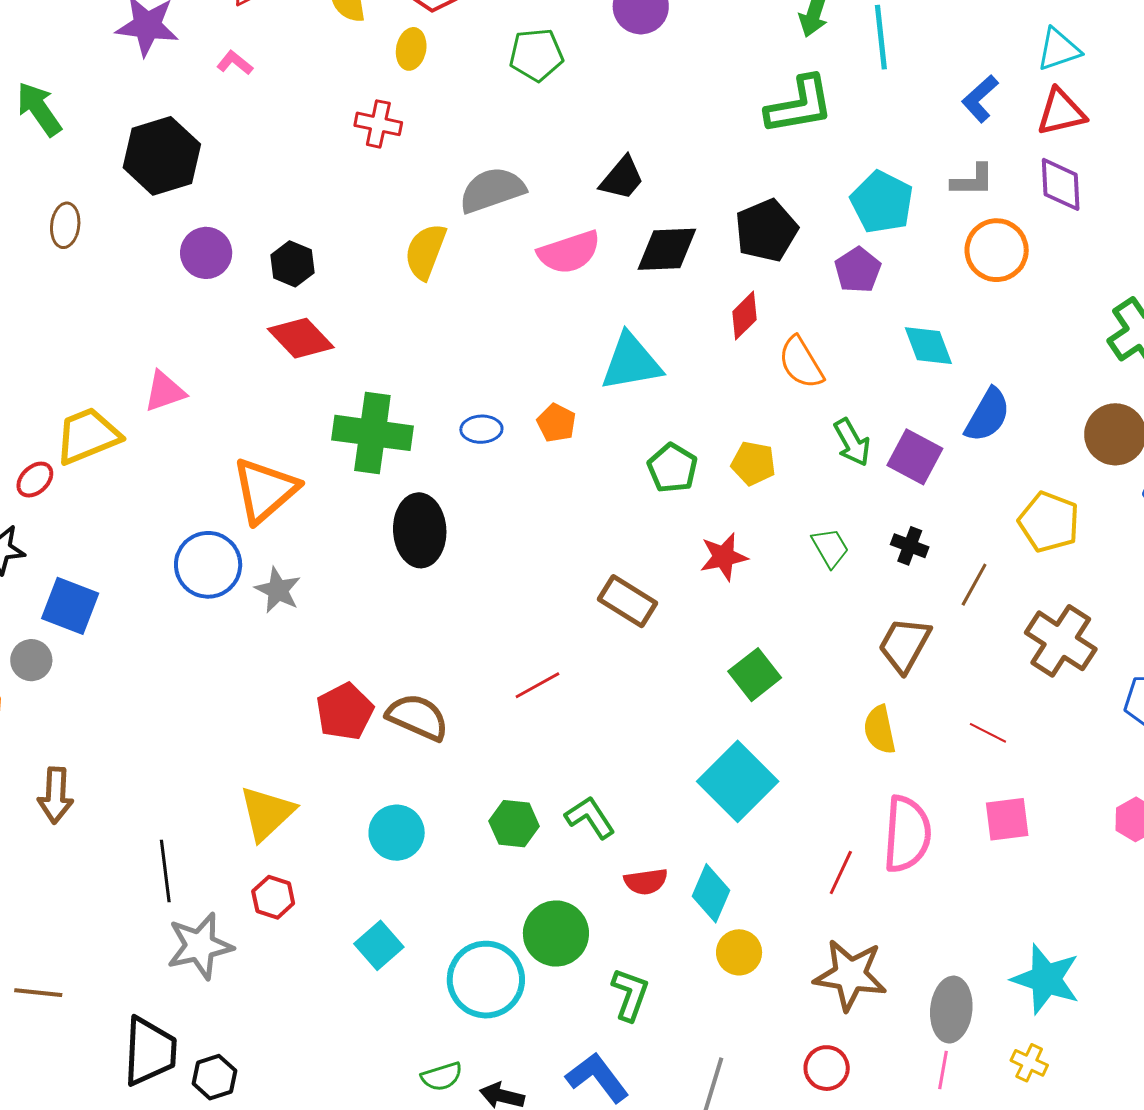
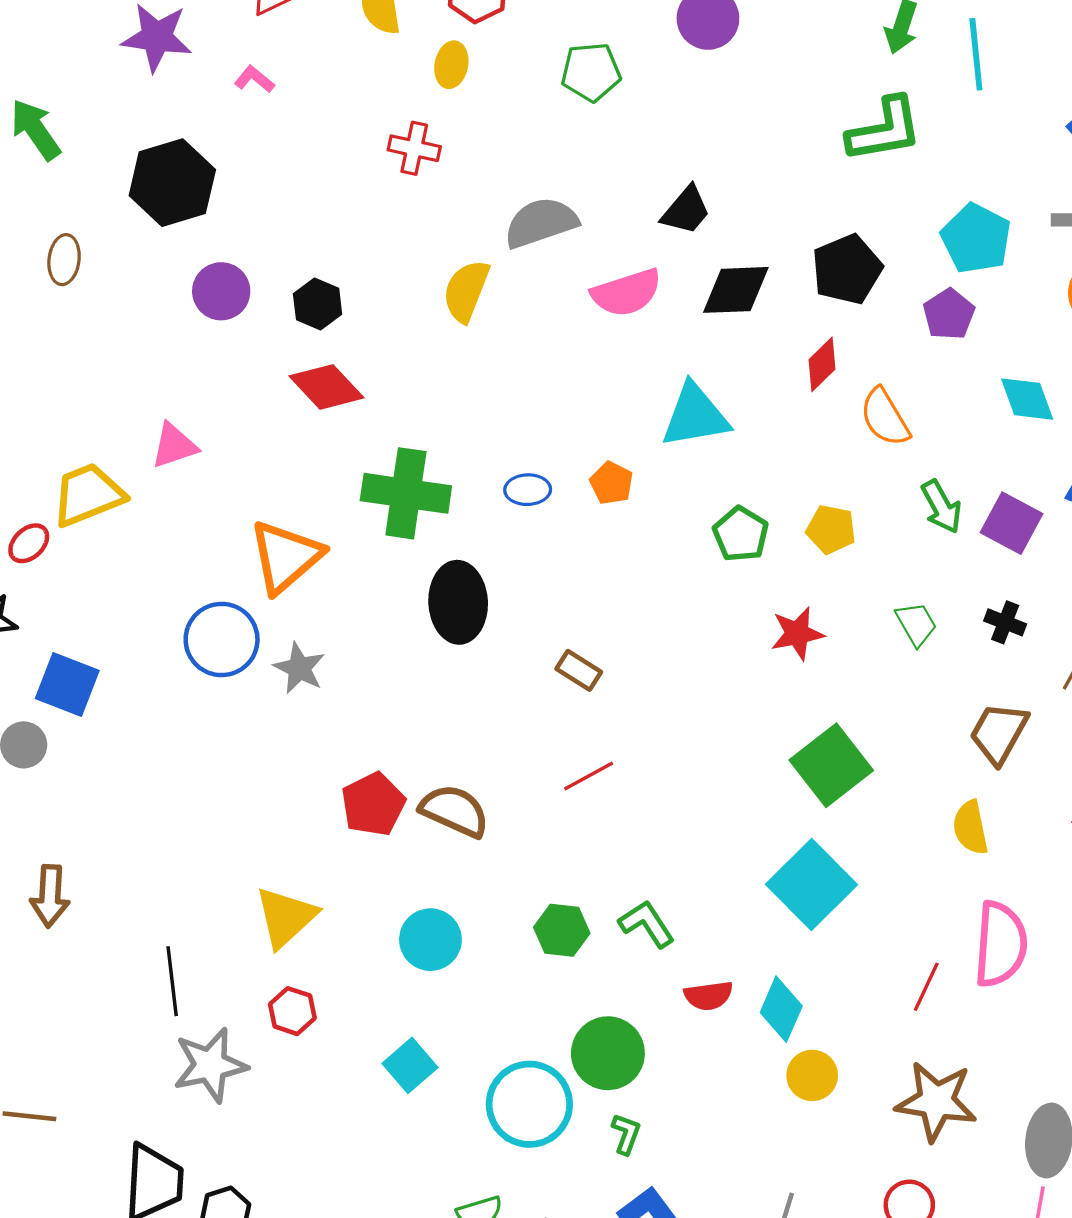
brown rectangle: (628, 601) -> (579, 670), moved, size x0.7
green square: (755, 675) -> (831, 765), size x1.4
green L-shape: (630, 994) -> (626, 1134), moved, size x0.7

